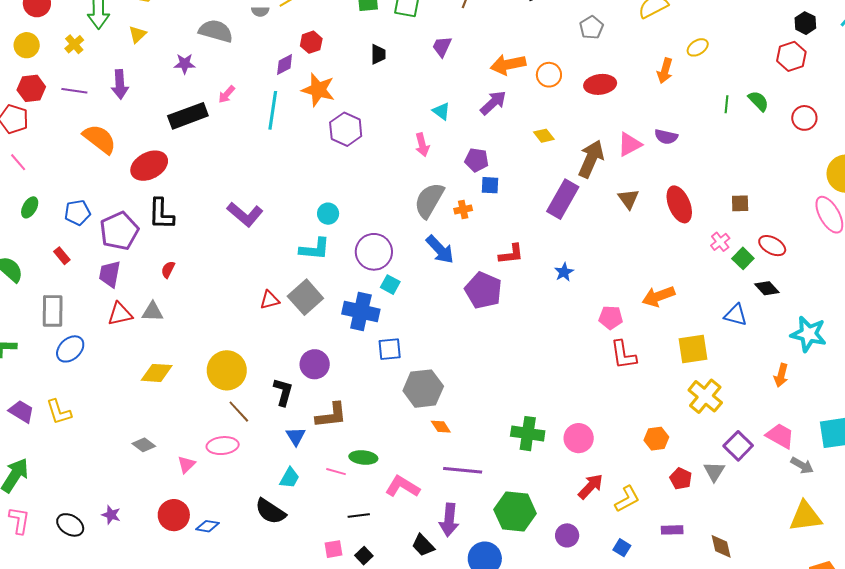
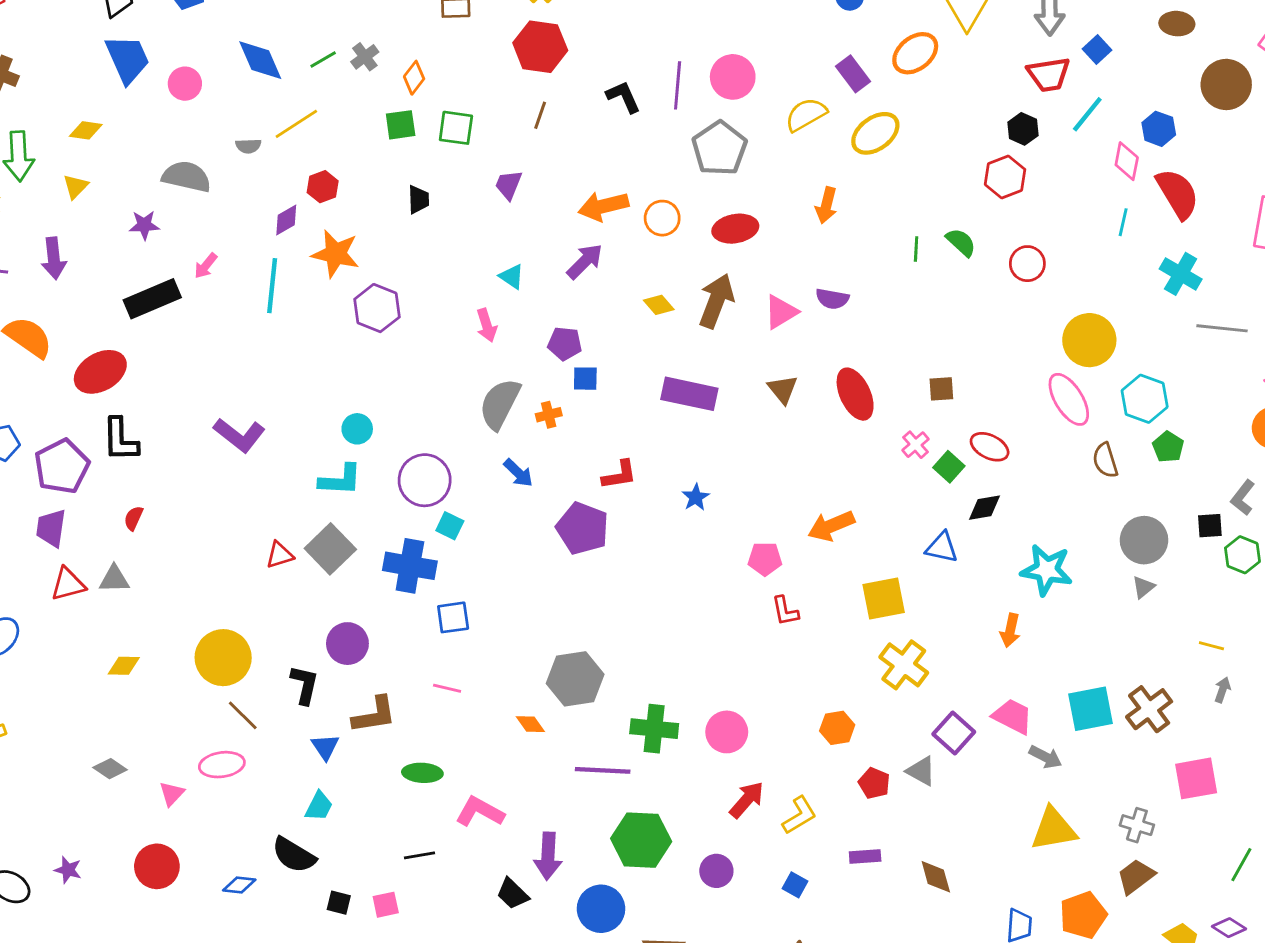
gray pentagon: (591, 27) -> (719, 148), size x1.6
yellow ellipse: (698, 47) -> (875, 133), moved, size x1.6
brown arrow: (591, 159) -> (716, 301), moved
purple rectangle: (563, 199) -> (689, 394), turned 75
blue arrow: (440, 250) -> (518, 473), size x0.7
black diamond: (767, 288) -> (985, 508), turned -55
red L-shape: (623, 355) -> (785, 611), size x0.7
yellow diamond: (157, 373) -> (124, 666), size x0.7
gray hexagon: (423, 389) -> (575, 679), moved
purple line: (463, 470) -> (603, 770), moved
gray triangle: (714, 471) -> (921, 771), turned -30
pink line: (336, 472) -> (447, 688), moved
blue diamond: (208, 526) -> (239, 885), moved
black square: (364, 556) -> (339, 903), moved, turned -30

